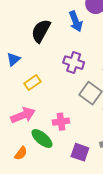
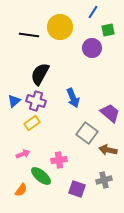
blue arrow: (76, 21) -> (73, 98), moved
purple cross: (74, 63) -> (36, 101), moved
pink arrow: (23, 115) -> (23, 154), size x0.6

